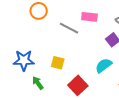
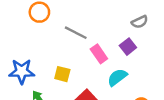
pink rectangle: (89, 17) -> (99, 54), moved, turned 49

